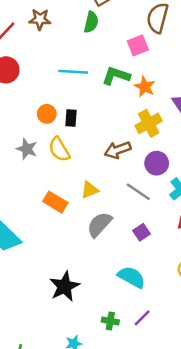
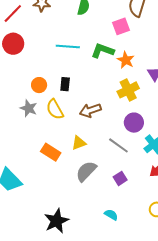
orange circle: (47, 114) -> (39, 85), moved
brown arrow: (118, 150) -> (90, 110), moved
cyan semicircle: (131, 277) -> (111, 215), size x0.6

